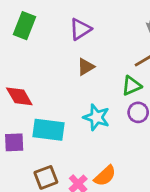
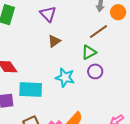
purple triangle: (80, 29) -> (48, 14), turned -36

